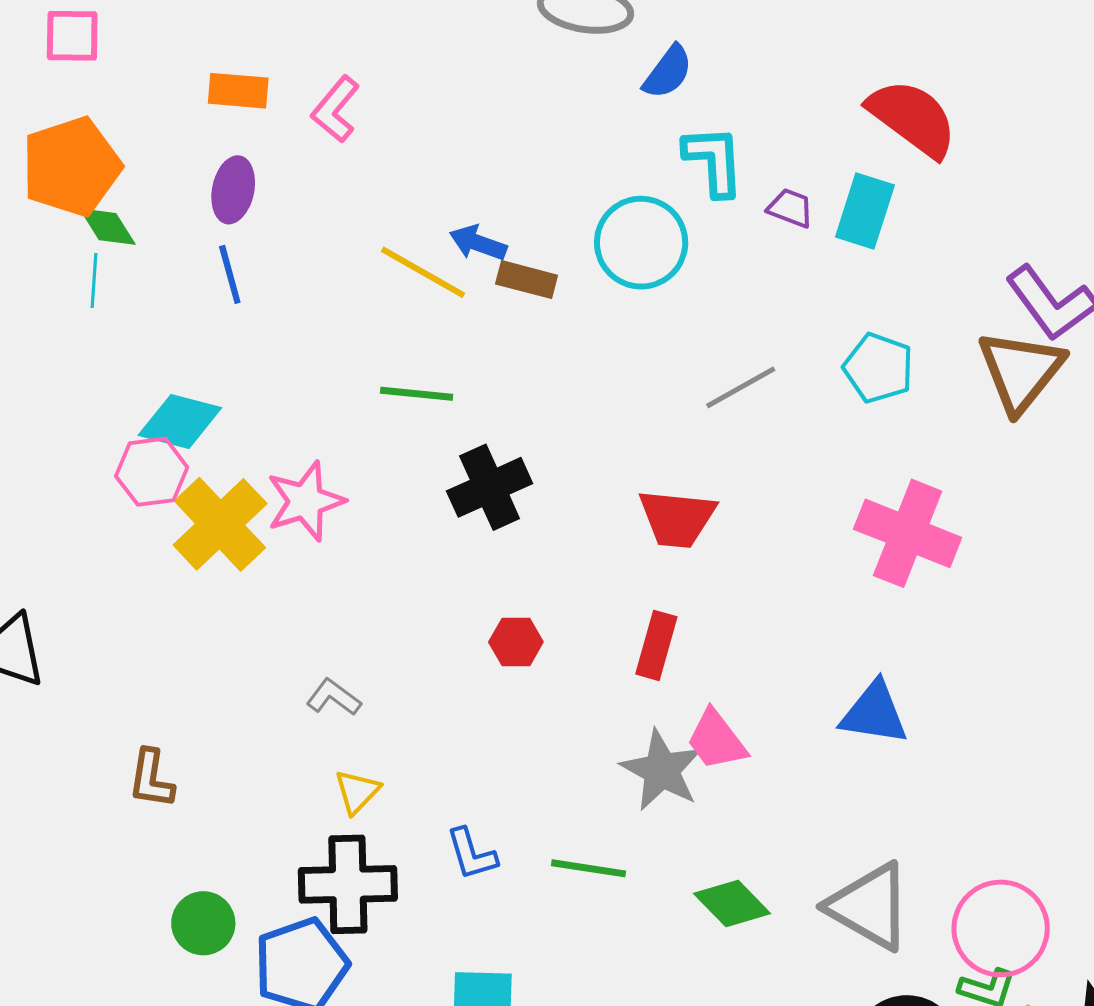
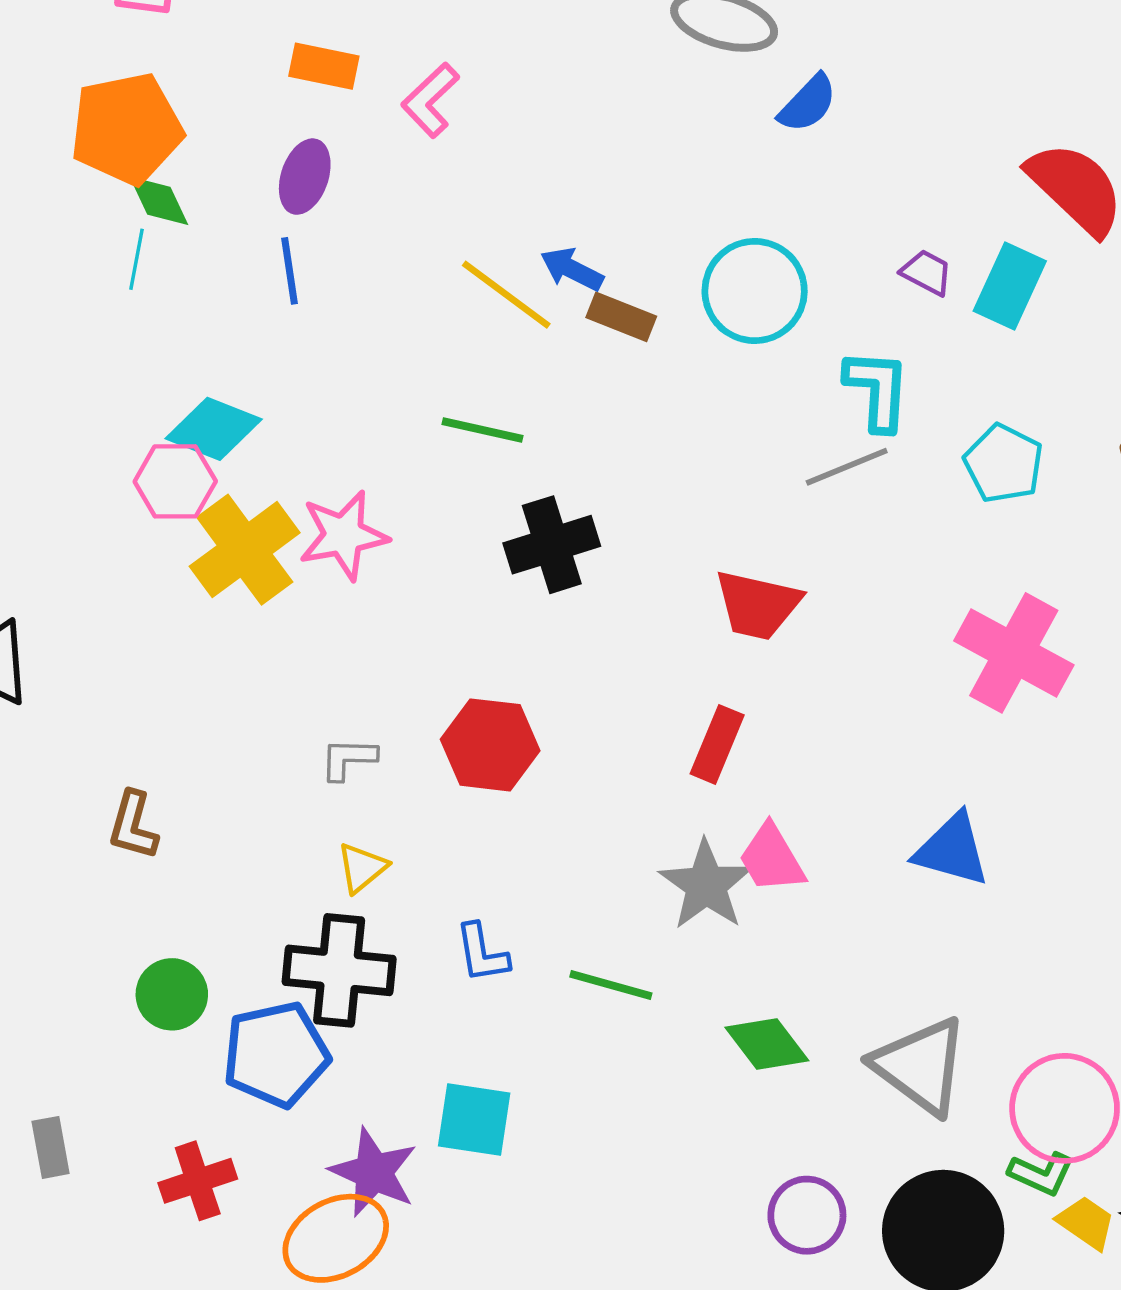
cyan L-shape: (714, 161) -> (877, 390), moved
red hexagon: (516, 642) -> (490, 745), moved, size x1.6
gray L-shape: (333, 697) -> (348, 759), turned -42

